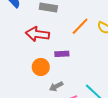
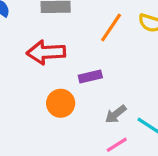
gray arrow: (56, 86) -> (116, 114), moved

